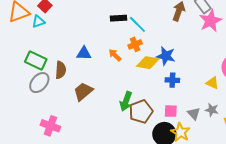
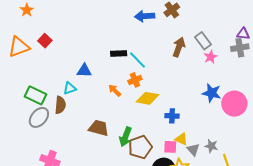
pink star: (211, 21) -> (211, 57), size x0.6
cyan triangle: (38, 22) -> (70, 88), moved
blue triangle: (84, 53) -> (84, 71), moved
blue star: (166, 56) -> (212, 93), moved
yellow triangle: (212, 83) -> (181, 139), moved
brown trapezoid: (83, 91) -> (99, 128), moved, turned 55

